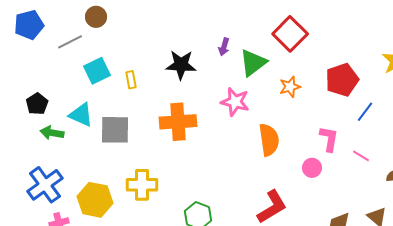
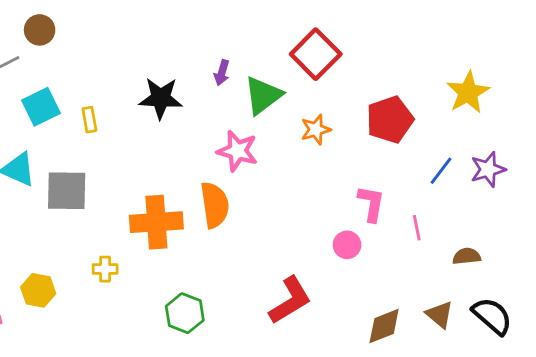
blue line: (365, 112) -> (441, 171), moved
orange cross: (178, 122) -> (156, 222), moved
orange semicircle: (269, 140) -> (215, 205), moved
pink line: (361, 156) -> (417, 228), turned 48
yellow cross: (142, 185) -> (105, 269), size x0.6
yellow hexagon: (95, 200) -> (38, 290), size x0.7

